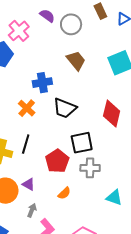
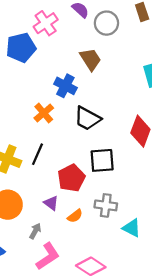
brown trapezoid: (76, 60) -> (90, 59), moved
blue cross: (42, 83) -> (65, 86), turned 30
gray cross: (90, 168) -> (106, 205), moved
purple triangle: (29, 184) -> (51, 203), moved

